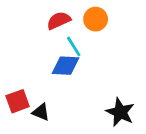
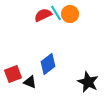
cyan line: (74, 46) -> (56, 13), moved
blue diamond: (65, 66) -> (48, 64), moved, turned -40

